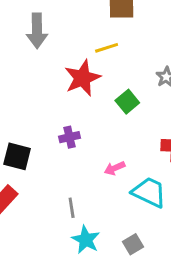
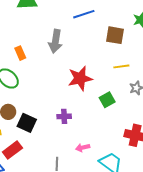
yellow line: (107, 48) -> (121, 66), moved
pink arrow: (115, 168) -> (83, 148), moved

